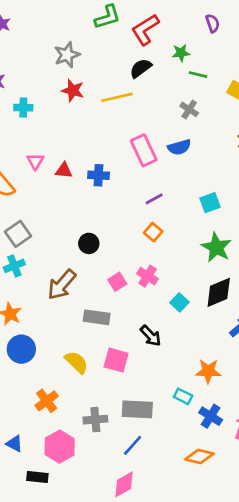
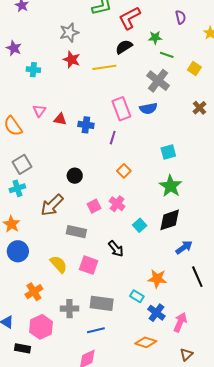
gray cross: (189, 109) -> (158, 81), size x1.6
purple line: (154, 199) -> (113, 138), moved, turned -48
blue line: (133, 445) -> (96, 330), turned 30

